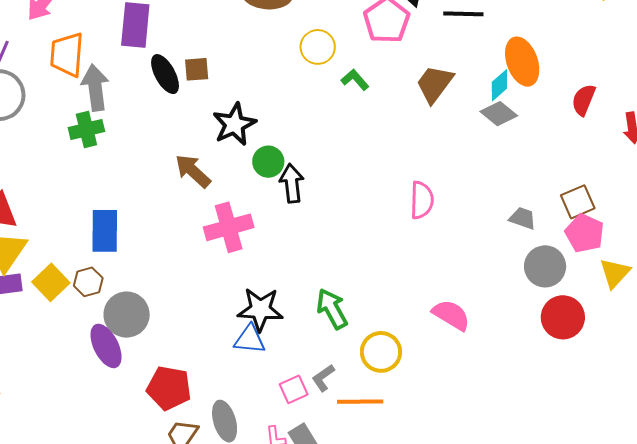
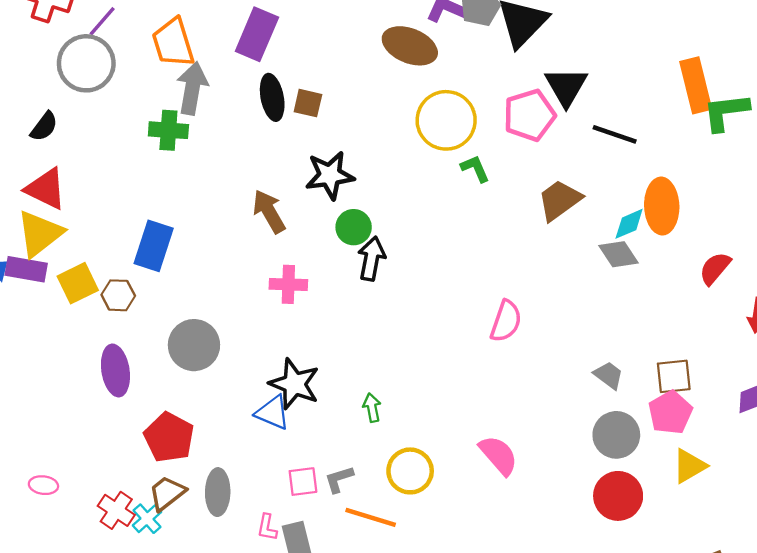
yellow circle: (318, 47) -> (446, 120), size x1.5
orange trapezoid: (67, 55) -> (173, 43), turned -39
pink cross: (229, 227) -> (288, 284), size x0.7
green arrow: (332, 309) -> (372, 408), size x0.6
gray circle: (127, 315) -> (194, 345), moved

